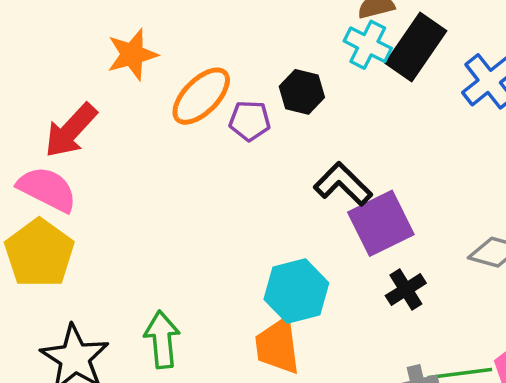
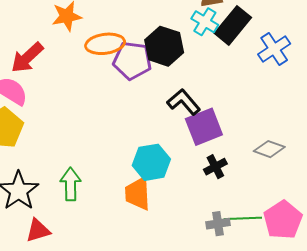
black hexagon: (302, 92) -> (164, 46), size x1.5
orange ellipse: (201, 96) -> (105, 44), turned 33
purple pentagon: (250, 121) -> (132, 61), size x1.6

